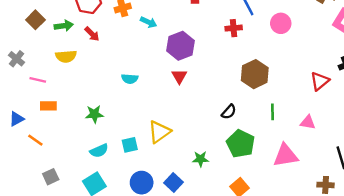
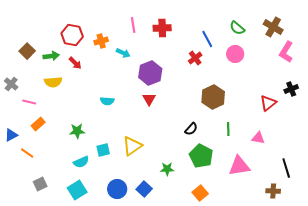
red cross: (234, 28) -> (195, 58), turned -32
orange rectangle: (48, 106) -> (38, 124), turned -40
cyan square: (130, 145) -> (103, 150), moved

